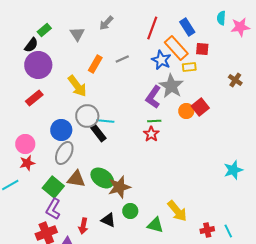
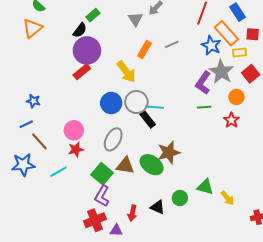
gray triangle: (77, 34) -> (135, 19), moved
red rectangle: (34, 98) -> (82, 72), moved
red square: (200, 107) -> (251, 74), moved
blue circle: (61, 130) -> (111, 103), moved
red star: (151, 134) -> (231, 120), moved
brown star: (119, 187) -> (169, 153), moved
yellow arrow: (177, 211) -> (227, 198), size x0.7
green triangle: (155, 225) -> (205, 187), moved

